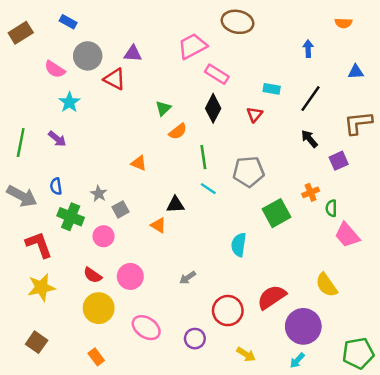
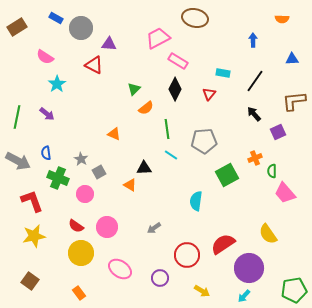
gray circle: (88, 56) -> (81, 28), moved

